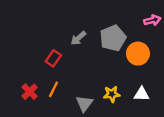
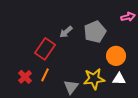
orange circle: (138, 54) -> (116, 56), moved
red rectangle: (53, 58) -> (45, 49), size x1.5
yellow star: (112, 94) -> (94, 79), size x1.5

